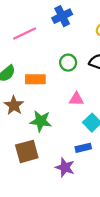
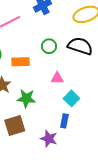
blue rectangle: (83, 148) -> (64, 121), turned -64

